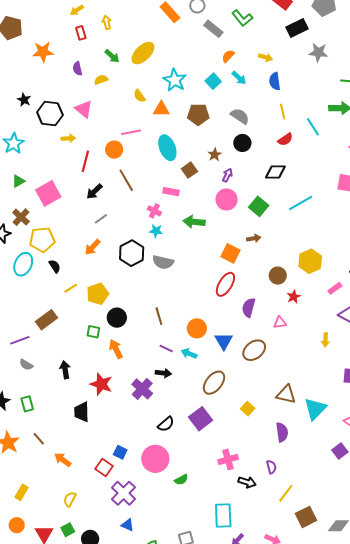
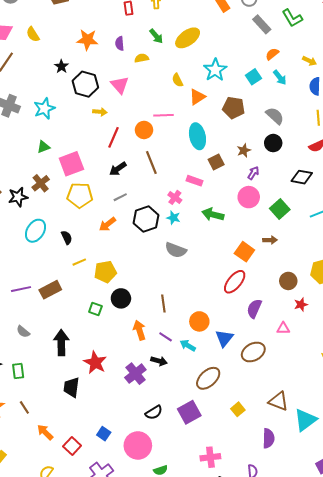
orange star: (43, 52) -> (87, 40), moved
orange triangle: (161, 109) -> (197, 97), turned -42
yellow pentagon: (42, 240) -> (80, 195), moved
black hexagon: (132, 253) -> (146, 219), moved
purple line: (20, 340) -> (21, 289), moved
orange arrow: (116, 349) -> (139, 330), moved
black arrow: (65, 370) -> (61, 343), size x1.4
red square: (104, 468) -> (72, 446), moved

